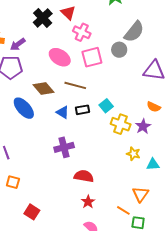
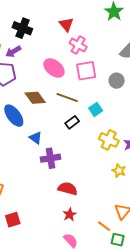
black cross: (43, 18) -> (22, 28), moved, turned -30
gray circle: (119, 50) -> (117, 81), moved
cyan square: (106, 106) -> (96, 109), moved
black rectangle: (82, 110) -> (72, 122), turned -32
blue triangle: (63, 112) -> (36, 138), moved
red square: (32, 212) -> (13, 220), turned 35

